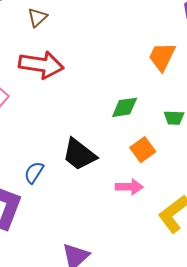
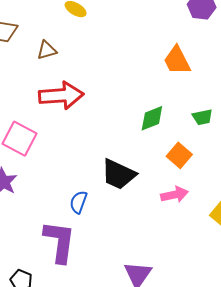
brown triangle: (37, 17) -> (47, 50), turned 40
orange trapezoid: (162, 57) -> (177, 60), turned -40

